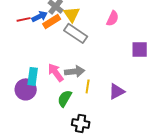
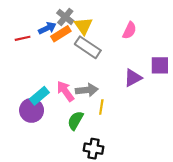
red line: (24, 19) -> (23, 38), moved
cyan rectangle: (33, 76) -> (39, 96), turned 42
purple triangle: (117, 91) -> (133, 78), moved

